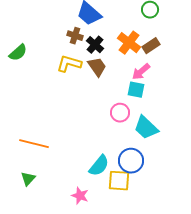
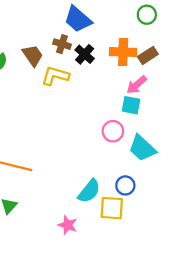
orange cross: (129, 43) -> (123, 52), turned -35
brown trapezoid: (97, 67) -> (33, 55), moved
blue circle: (131, 161) -> (125, 185), size x0.7

